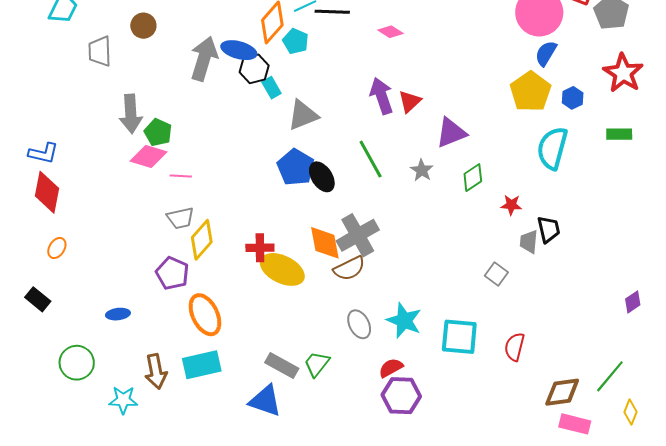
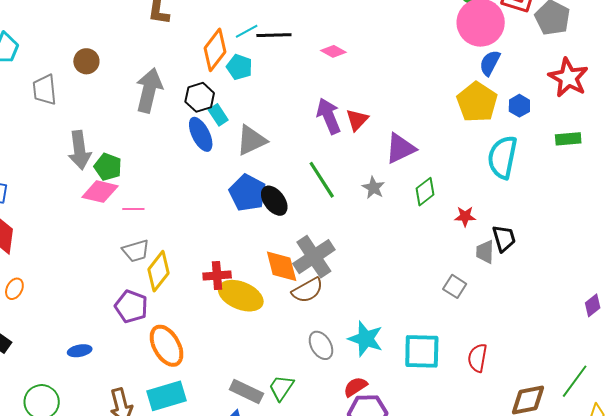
blue ellipse: (239, 50) -> (201, 134), moved, turned 52

